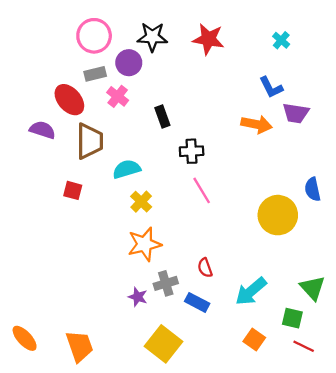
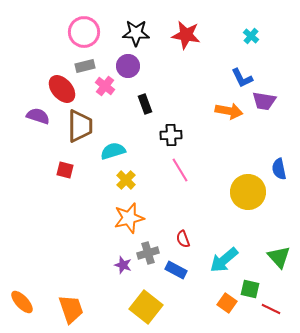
purple circle: (129, 63) -> (128, 66), moved
green square: (292, 318) -> (250, 289), moved

